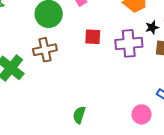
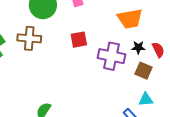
red square: (93, 37) -> (79, 40), turned -30

